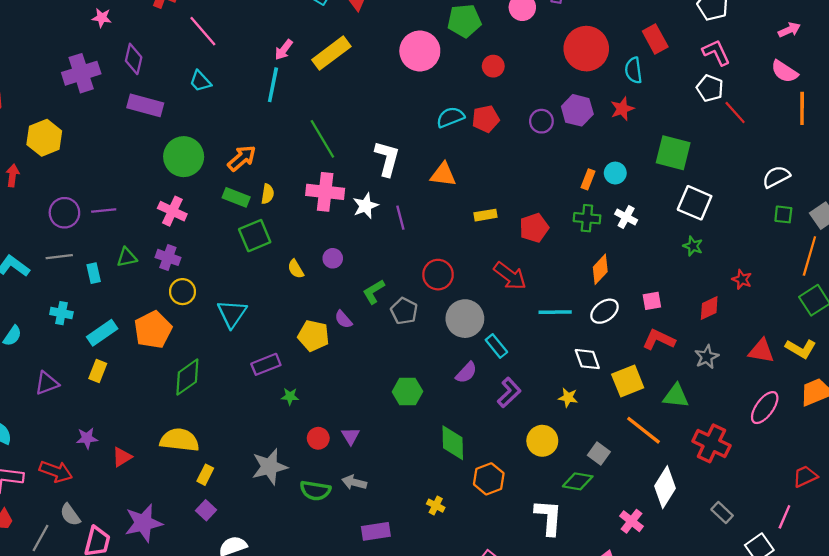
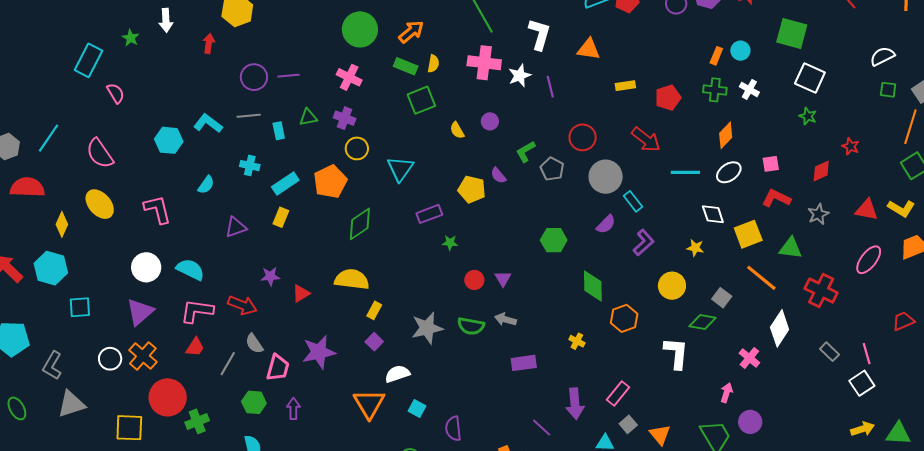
gray star: (269, 467) -> (427, 328), moved
pink line: (784, 517) -> (867, 354), moved, turned -40

